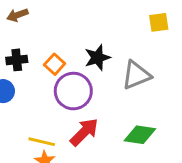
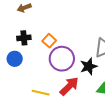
black star: (97, 58) -> (89, 66), moved

